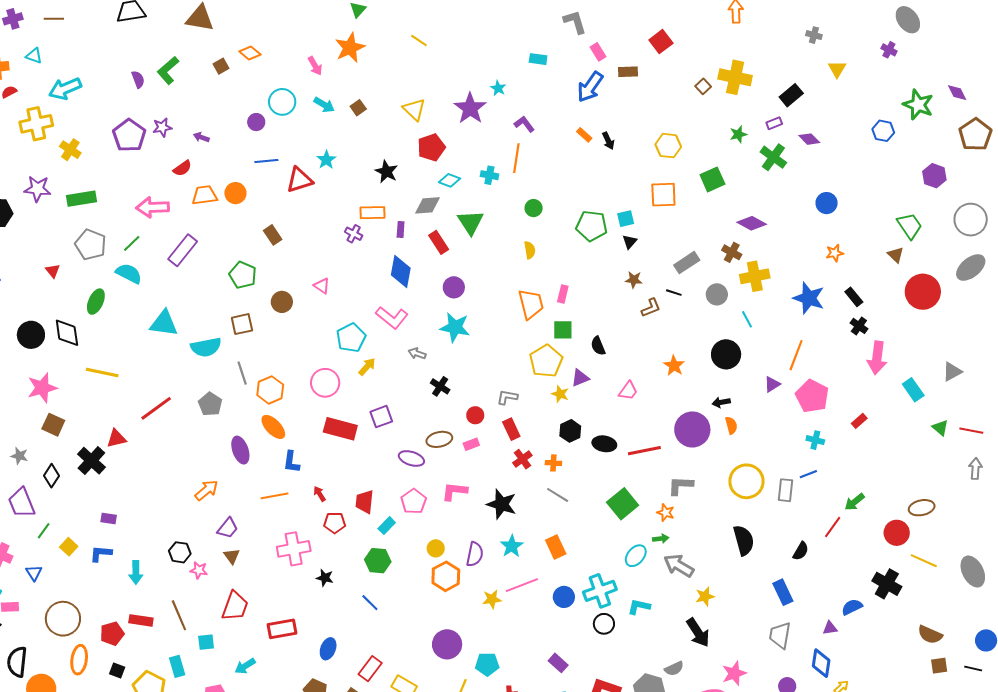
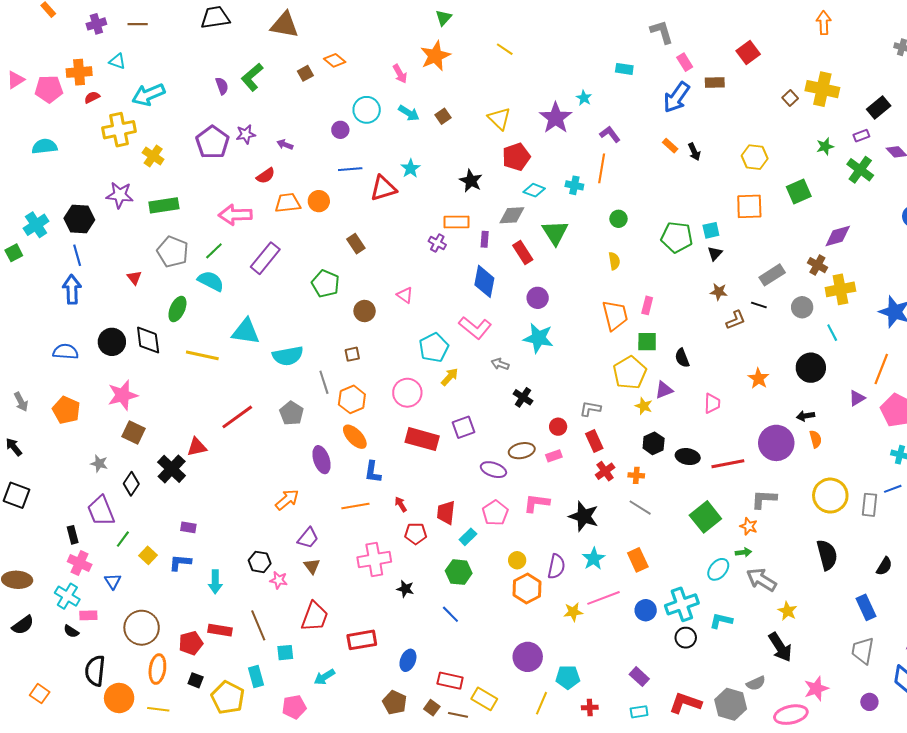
purple diamond: (752, 223) -> (838, 236), turned -44
brown square: (242, 324) -> (352, 354), moved, size x0.7
yellow line: (102, 373) -> (202, 355), moved
pink trapezoid: (628, 391) -> (712, 403), turned -35
yellow star: (705, 596) -> (787, 611), turned -30
red rectangle: (370, 669) -> (450, 681), turned 65

